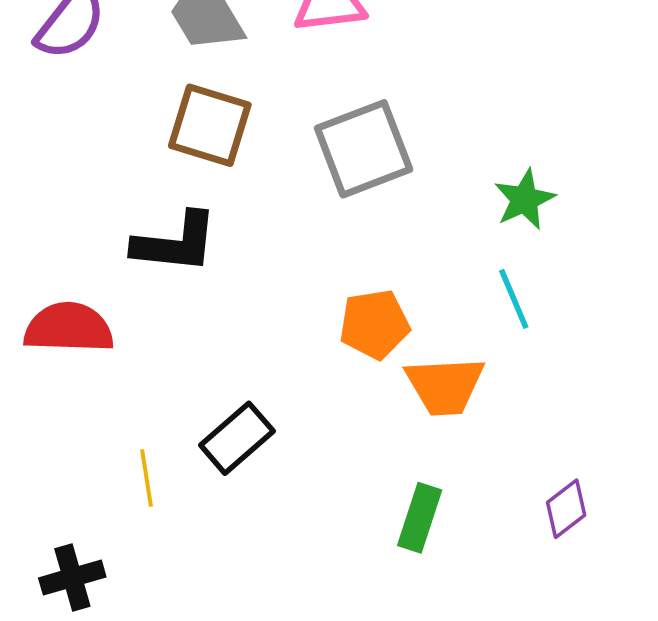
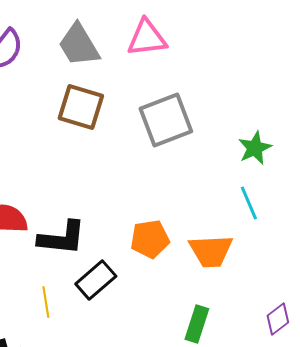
black L-shape: (175, 243) -> (62, 238), moved
orange pentagon: (374, 324) -> (150, 239), moved

